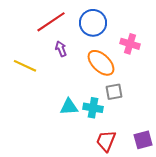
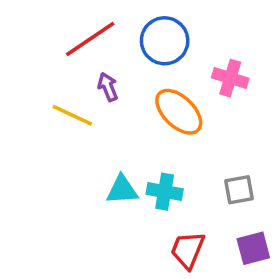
yellow line: (25, 66) -> (72, 115), moved
gray square: (114, 92) -> (239, 190), moved

